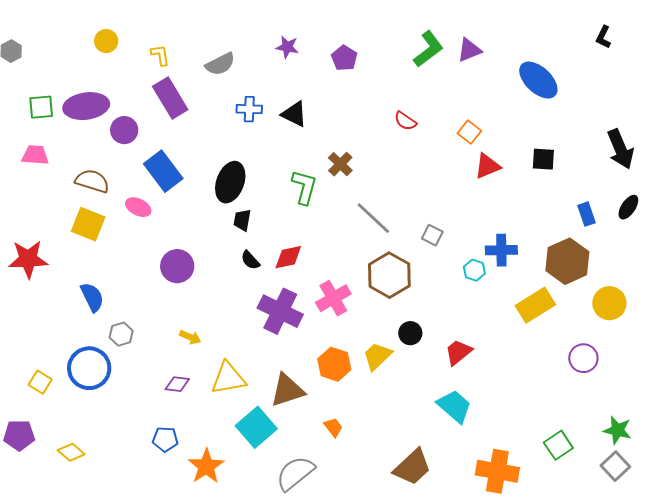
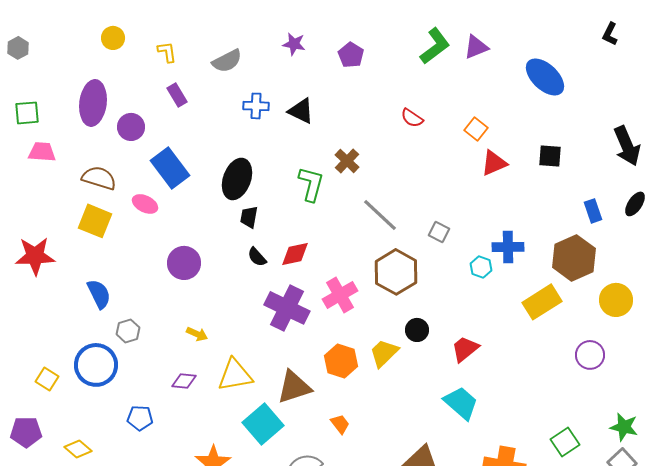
purple rectangle: (170, 98) -> (177, 95), size x0.6
purple ellipse: (86, 106) -> (93, 103), turned -75
green square: (41, 107) -> (27, 113), moved
blue pentagon: (165, 439) -> (140, 418), moved

